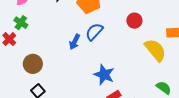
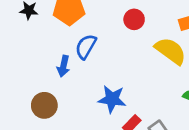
brown circle: (33, 64) -> (44, 105), moved

